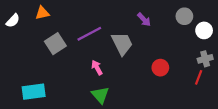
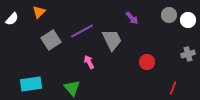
orange triangle: (42, 13) -> (39, 12), turned -32
white circle: (204, 30) -> (188, 20), moved
red line: (199, 77) -> (173, 88), moved
green triangle: (100, 95) -> (72, 88), moved

